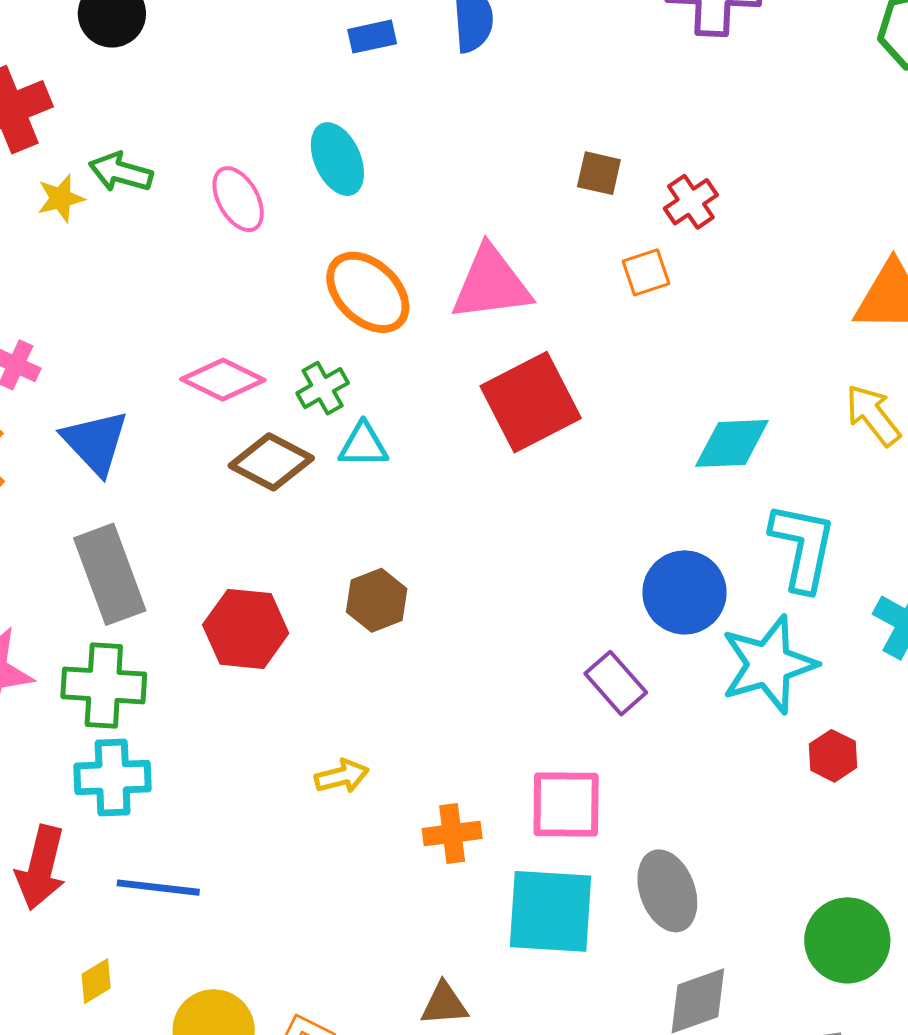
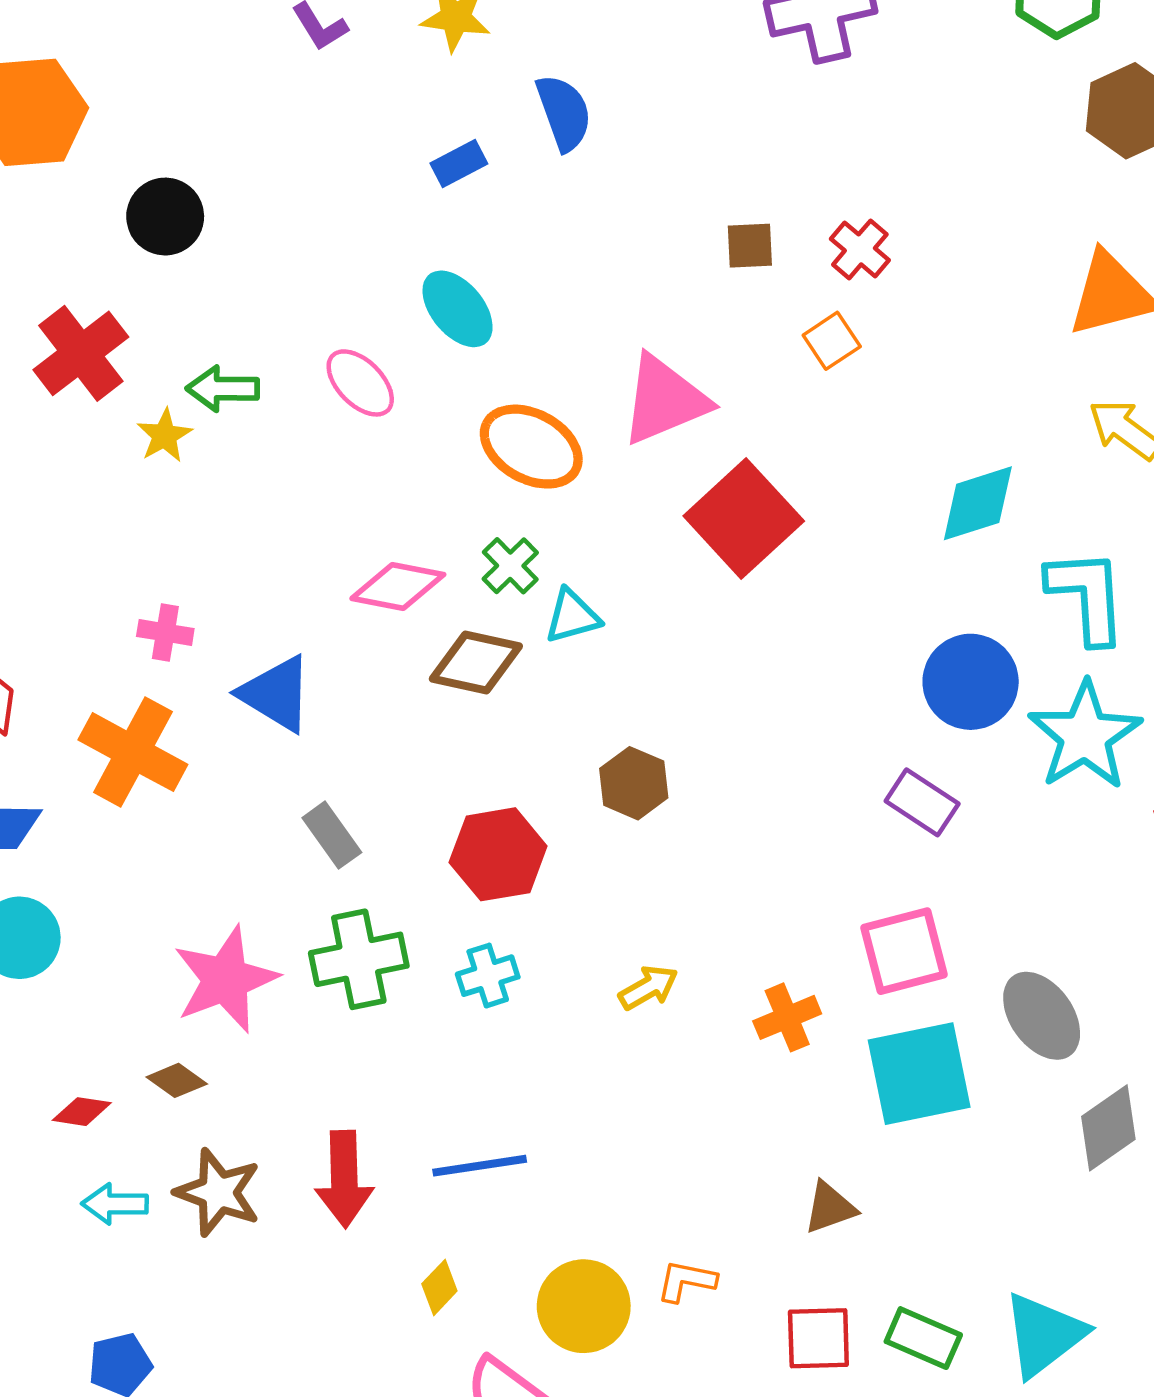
gray rectangle: (110, 574) -> (332, 835), size x0.6
cyan cross: (113, 777) -> (488, 976), moved, size x0.7

